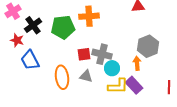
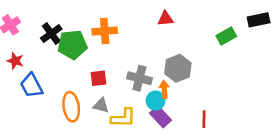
black cross: (33, 25) -> (51, 34), moved
gray cross: (102, 54) -> (139, 78), moved
cyan circle: (112, 68) -> (156, 101), moved
yellow L-shape: (118, 86) -> (123, 118), moved

